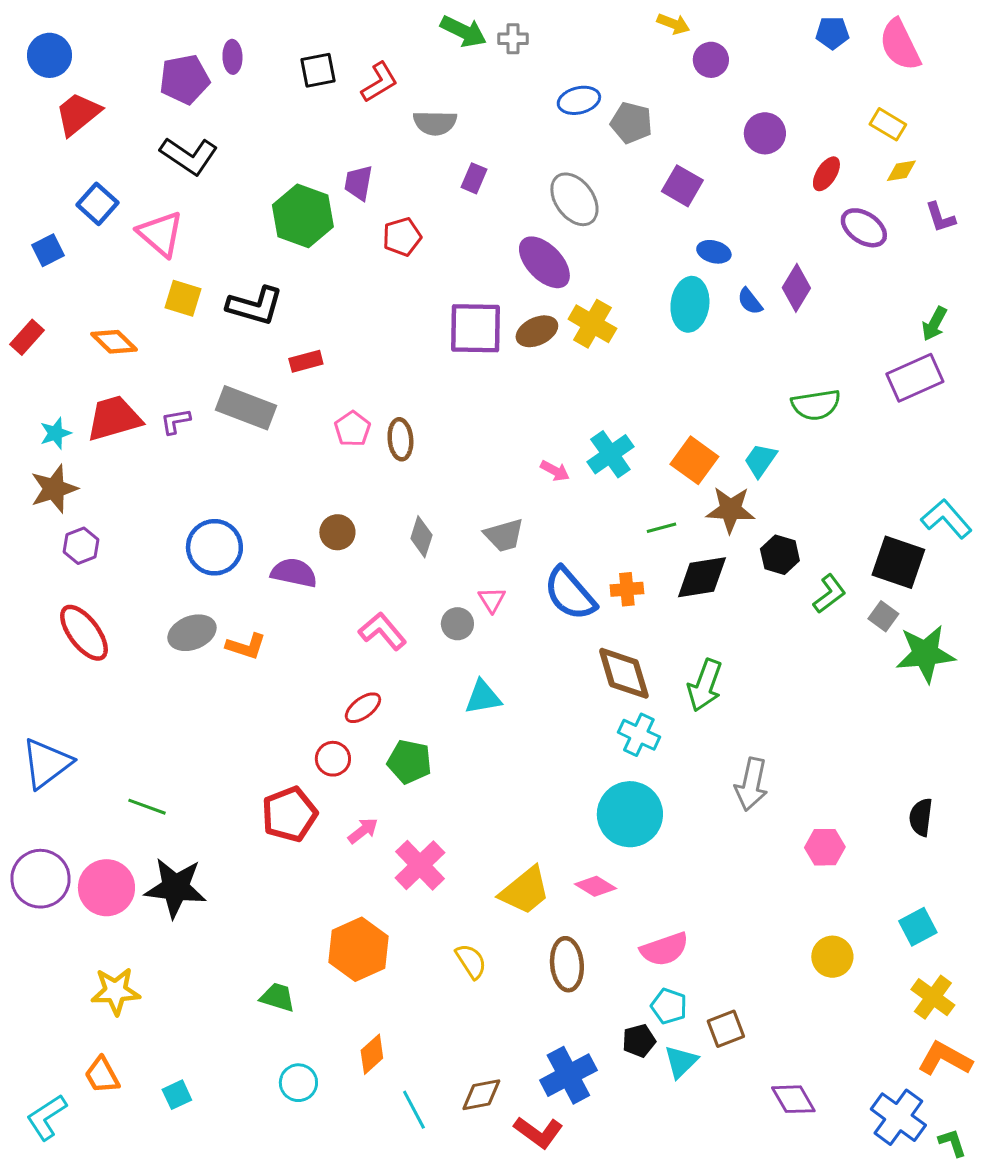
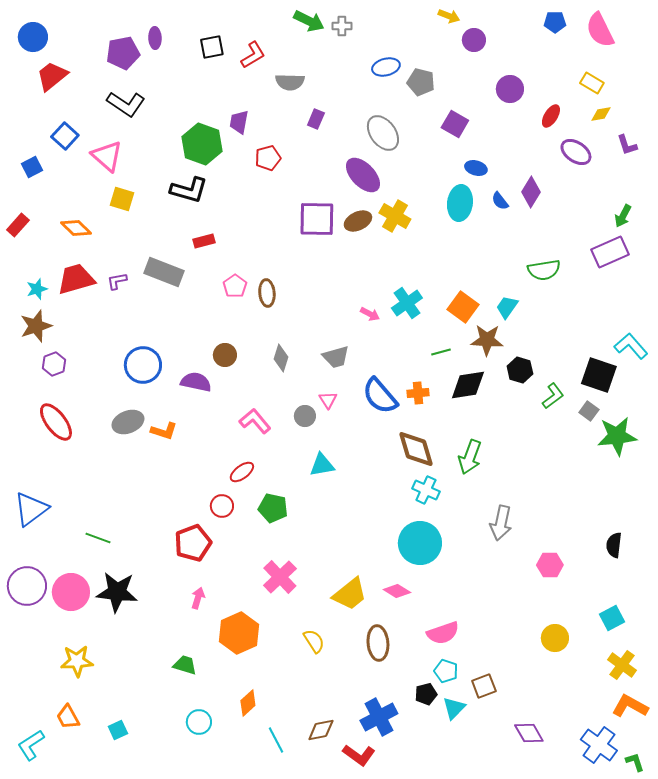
black L-shape: (255, 306) -> (189, 190), moved
pink arrow: (363, 831) -> (198, 598), moved, turned -35

